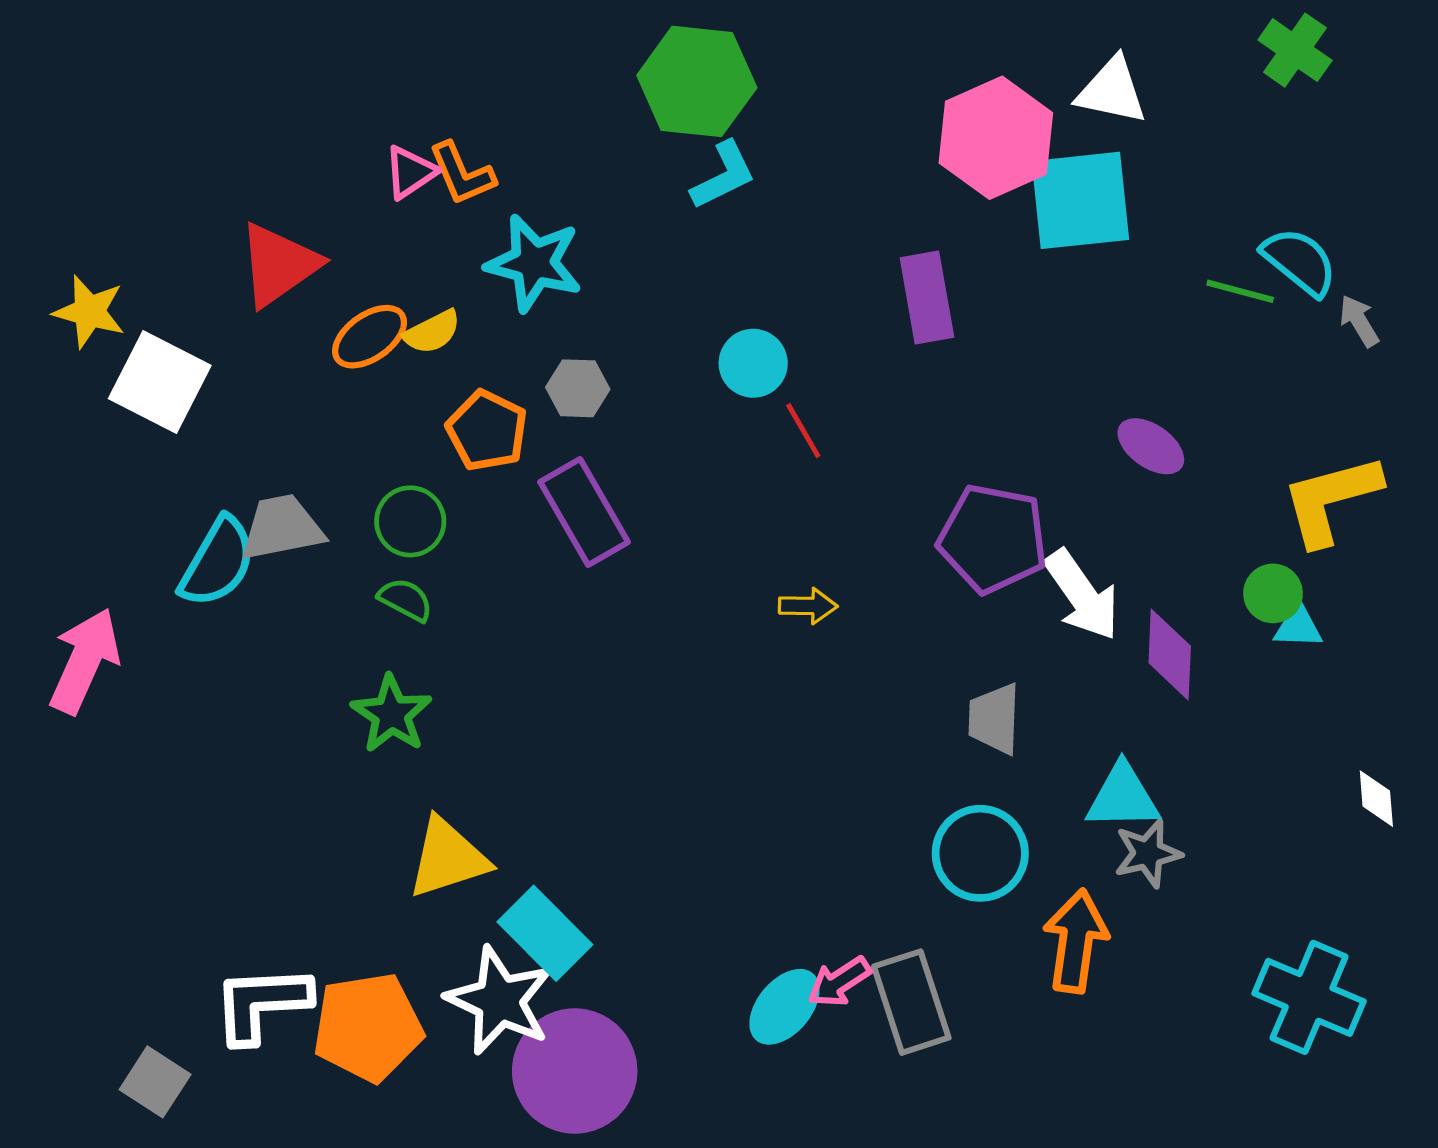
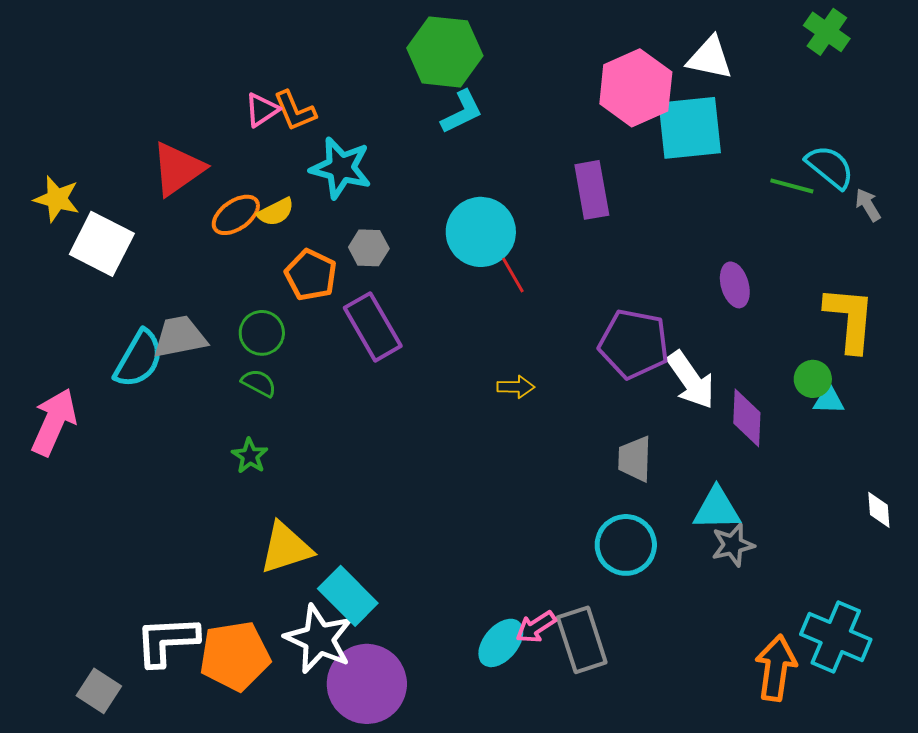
cyan circle: (753, 363) -> (481, 232), size x1.6
purple ellipse: (1151, 446) -> (735, 285), turned 39
yellow L-shape: (1331, 499) -> (850, 319), turned 110
green star: (391, 714) -> (250, 456), size x0.7
orange arrow: (1076, 941) -> (776, 668), moved

